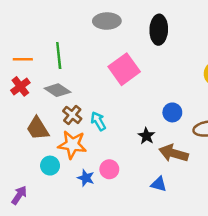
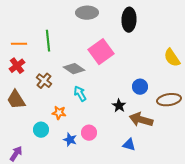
gray diamond: (57, 90) -> (74, 69), moved
brown cross: (72, 115) -> (44, 81), moved
brown trapezoid: (38, 128) -> (16, 100), moved
orange star: (72, 145) -> (59, 113), size x0.6

